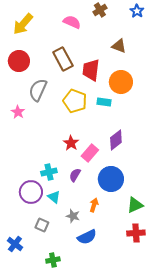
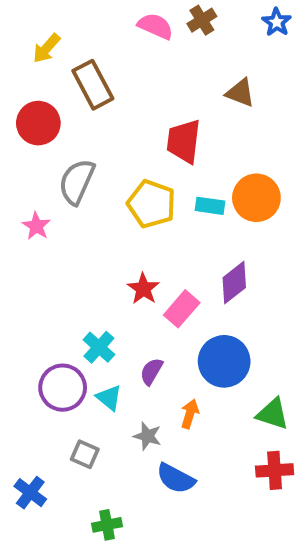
pink semicircle: (72, 22) -> (155, 26), moved
yellow arrow: (23, 24) -> (46, 48), size x0.7
brown rectangle: (63, 59) -> (93, 85), moved
orange circle: (121, 82) -> (256, 198), moved
cyan cross: (49, 172) -> (99, 347), turned -35
purple semicircle: (75, 175) -> (151, 371), moved
green triangle: (135, 205) -> (273, 414), turned 42
blue semicircle: (87, 237) -> (176, 478), turned 54

